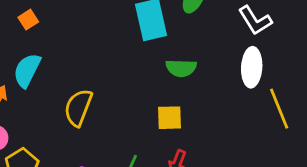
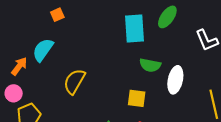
orange square: (28, 20) -> (57, 15), moved
white ellipse: (252, 67) -> (175, 80), moved

